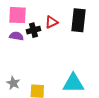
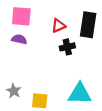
black cross: (33, 30) -> (67, 47), moved

